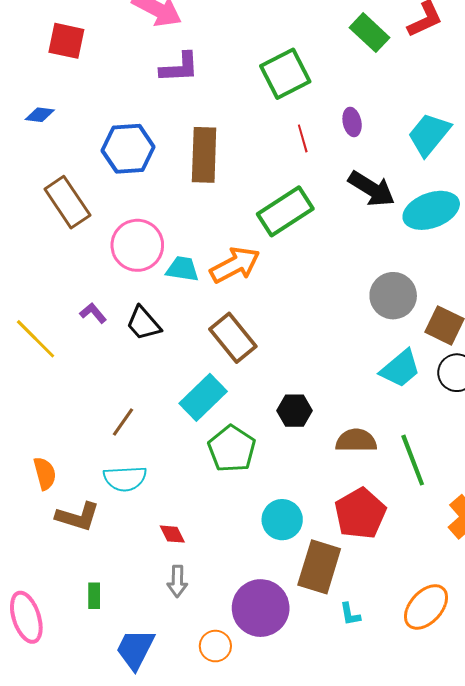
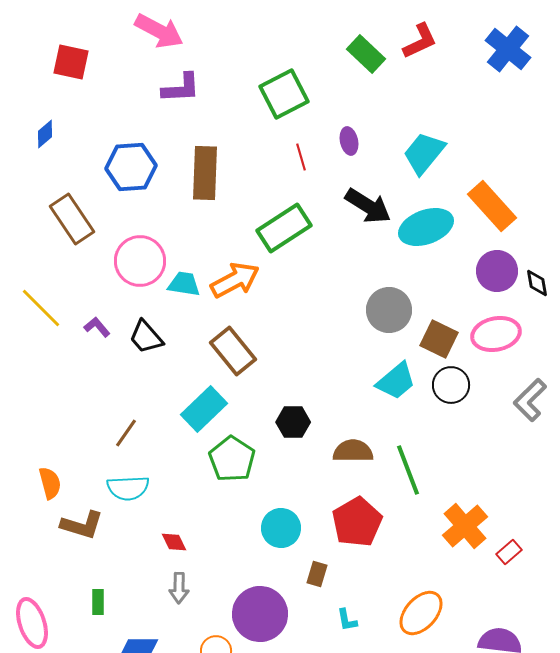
blue diamond: (40, 115) -> (45, 134), turned -48
yellow line: (36, 339) -> (41, 308), moved
brown rectangle: (319, 567) -> (317, 574), size x0.5

